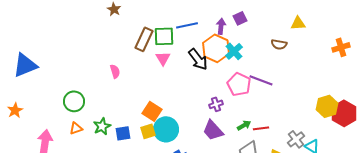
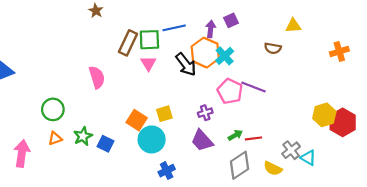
pink semicircle: (115, 71) -> (97, 77), size x1.5
yellow square: (148, 131) -> (164, 114), moved
blue square: (123, 133) -> (105, 144), turned 35

